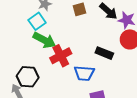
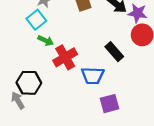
green arrow: (44, 40) -> (46, 41), size x0.6
black rectangle: (104, 53) -> (114, 52), turned 30

